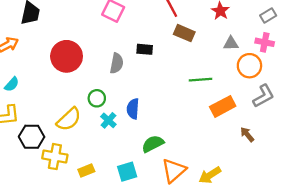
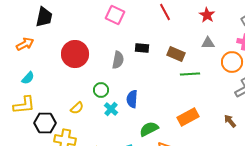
brown rectangle: (184, 33) -> (176, 54), moved
gray triangle: (231, 44) -> (208, 43), moved
orange rectangle: (223, 106) -> (188, 117), moved
yellow semicircle: (69, 119) -> (77, 108), size x0.6

